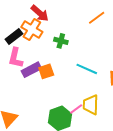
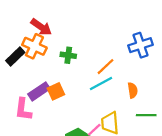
orange line: (97, 18) -> (106, 67), moved
pink L-shape: (16, 58) -> (23, 109), moved
cyan line: (87, 69) -> (101, 84), turned -45

